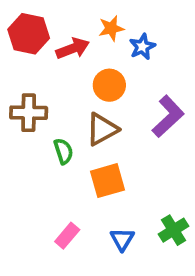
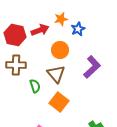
red hexagon: (29, 34) -> (15, 35), moved
brown triangle: (102, 129) -> (56, 74), turned -42
orange square: (107, 181) -> (59, 102), turned -36

